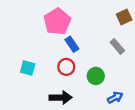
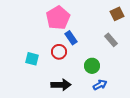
red circle: (66, 67) -> (59, 52), moved
blue arrow: (115, 98) -> (100, 85), moved

